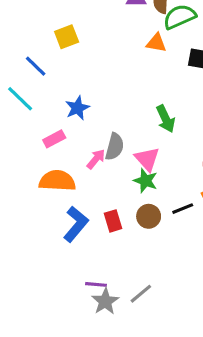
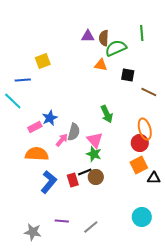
blue line: (36, 66) -> (23, 80), turned -49
blue star: (77, 108) -> (50, 118), moved
black line: (183, 209) -> (85, 172), moved
gray star: (105, 301) -> (33, 232), moved, turned -30

